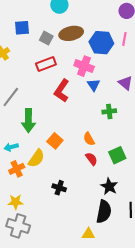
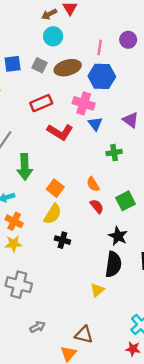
gray square: (46, 38) -> (40, 65), moved
pink line: (124, 39) -> (100, 47), moved
red L-shape: (62, 91) -> (60, 132), turned -90
yellow semicircle: (36, 158) -> (53, 214), moved
orange cross: (17, 169) -> (14, 221), turned -35
yellow star: (16, 202) -> (14, 244), moved
yellow triangle: (88, 234) -> (97, 290), turned -40

